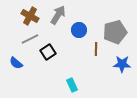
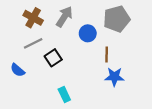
gray pentagon: (115, 32) -> (117, 19), moved
blue star: (122, 64) -> (114, 77), moved
cyan rectangle: (72, 85) -> (64, 95), moved

